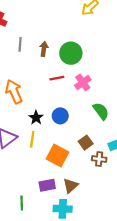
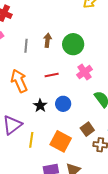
gray line: (20, 44) -> (26, 46), moved
red line: (57, 78) -> (52, 75), moved
yellow line: (32, 139) -> (31, 140), moved

